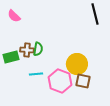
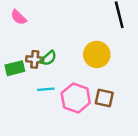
green semicircle: (38, 49) -> (48, 58), turned 40
yellow circle: (77, 64) -> (97, 54), moved

